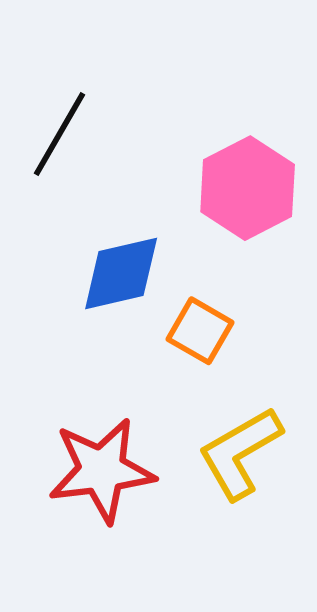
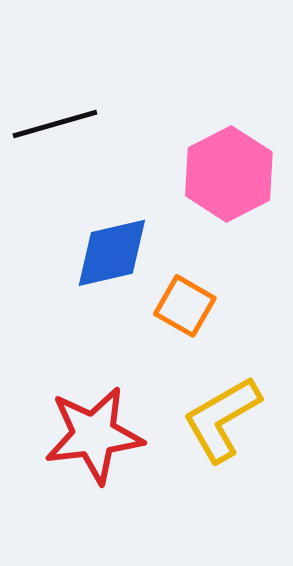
black line: (59, 134) -> (55, 124), turned 44

